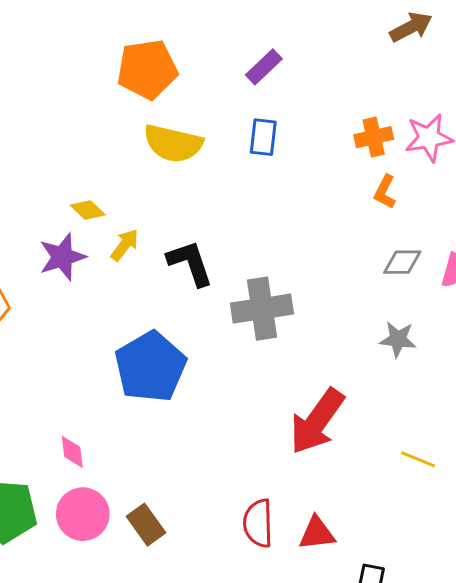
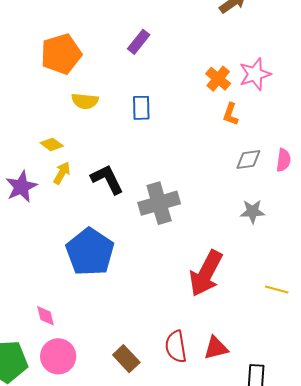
blue rectangle: (263, 137) -> (141, 108), moved
orange cross: (374, 137) -> (218, 79), turned -30
yellow semicircle: (173, 143) -> (85, 101), size x0.7
yellow diamond: (88, 210) -> (52, 144), moved
brown rectangle: (146, 525) -> (126, 359), moved

